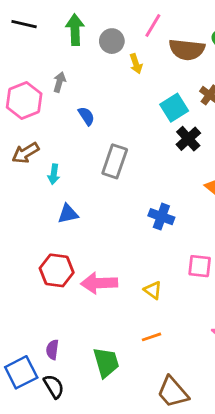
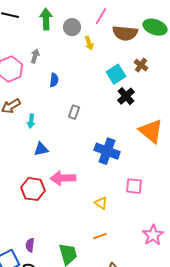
blue semicircle: (86, 116) -> (54, 80), turned 40
gray rectangle: (115, 161) -> (74, 112), size x0.6
blue cross: (161, 217) -> (107, 151), size x1.4
pink arrow: (99, 283) -> (63, 178), moved

